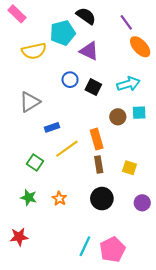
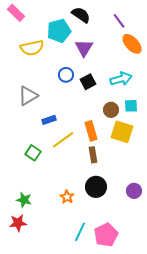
purple triangle: (89, 51) -> (84, 48), turned 36
black square: (93, 87) -> (88, 82), turned 35
yellow square: (129, 168) -> (122, 132), moved, size x1.6
green star: (29, 197) -> (24, 200), moved
orange star: (59, 199) -> (67, 197), moved

